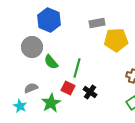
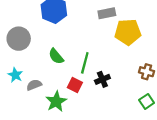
gray circle: (32, 47) -> (19, 39), moved
black cross: (90, 92) -> (102, 79), moved, turned 32
cyan star: (20, 106) -> (15, 75), moved

